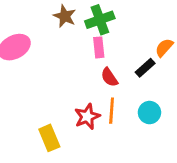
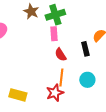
black rectangle: (145, 68) -> (85, 49), turned -64
red star: (87, 117) -> (55, 93), moved
yellow rectangle: (49, 138) -> (18, 95), turned -54

